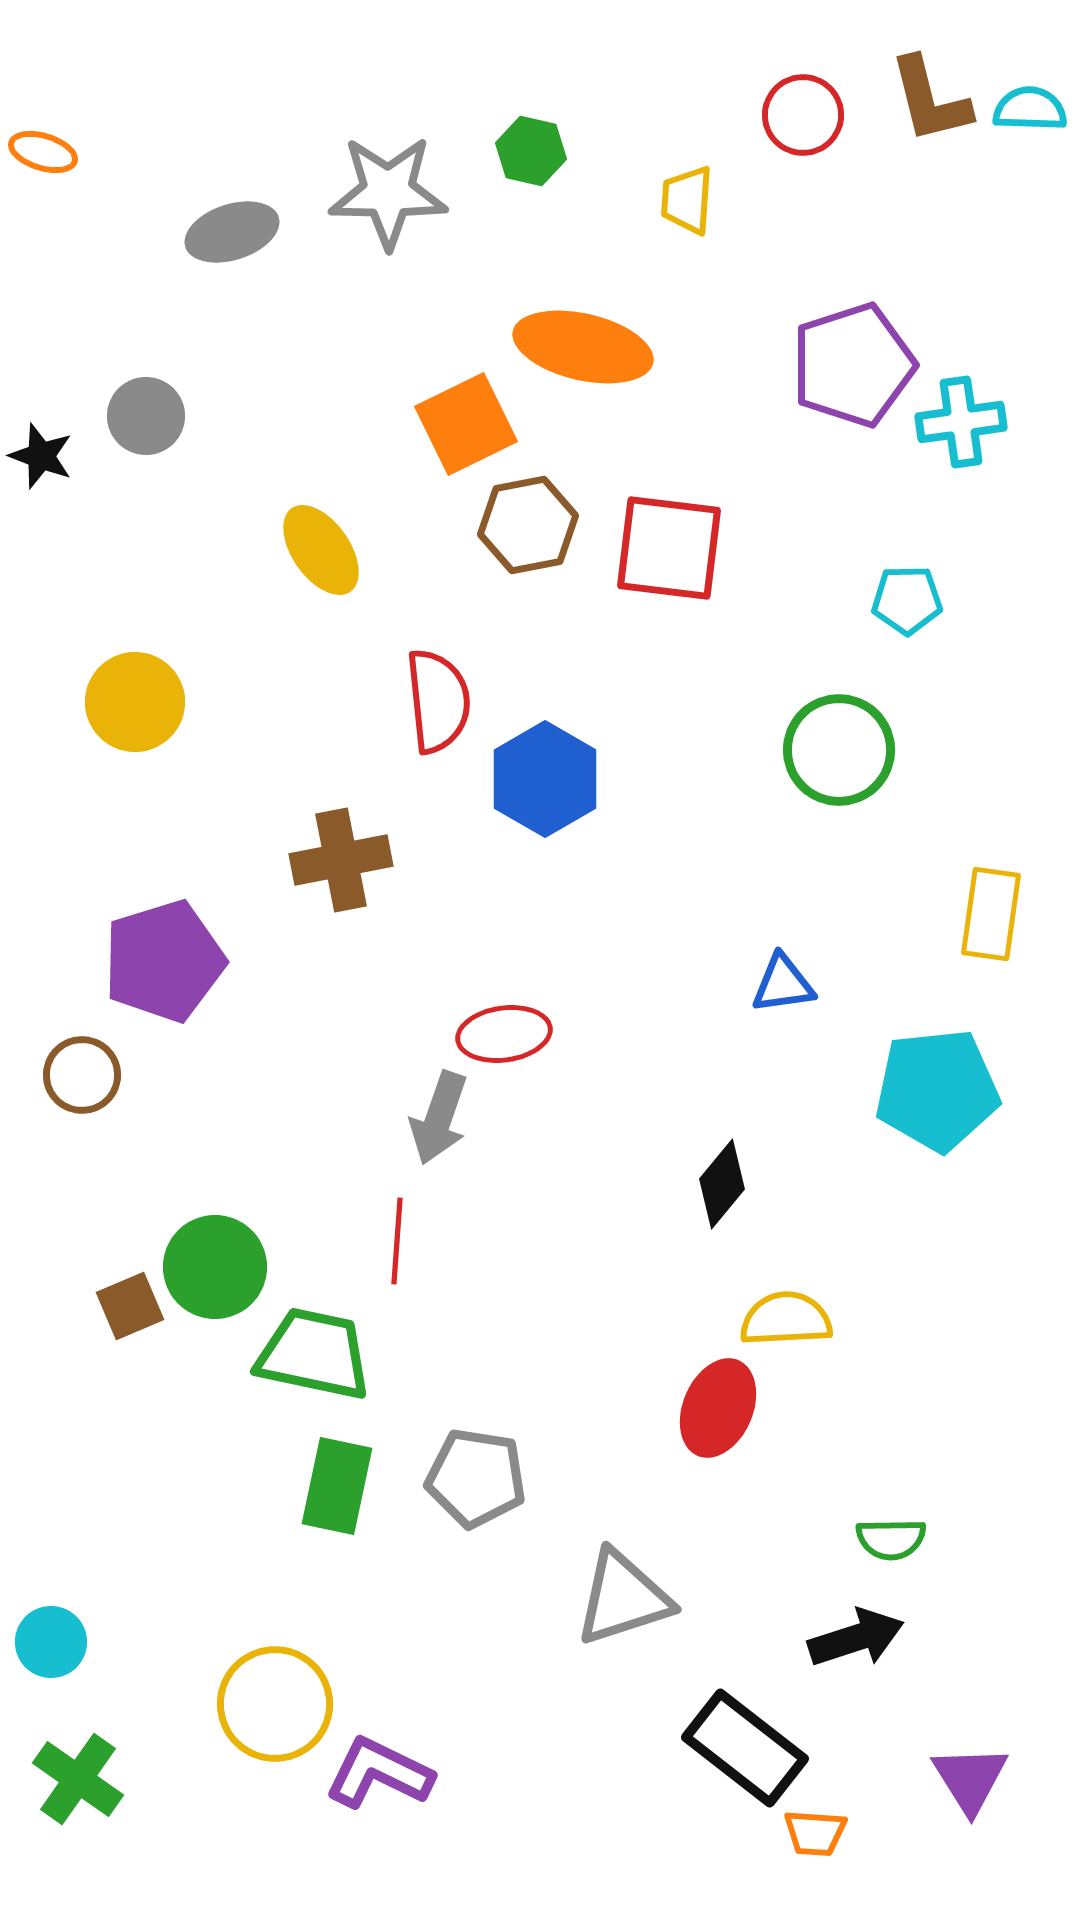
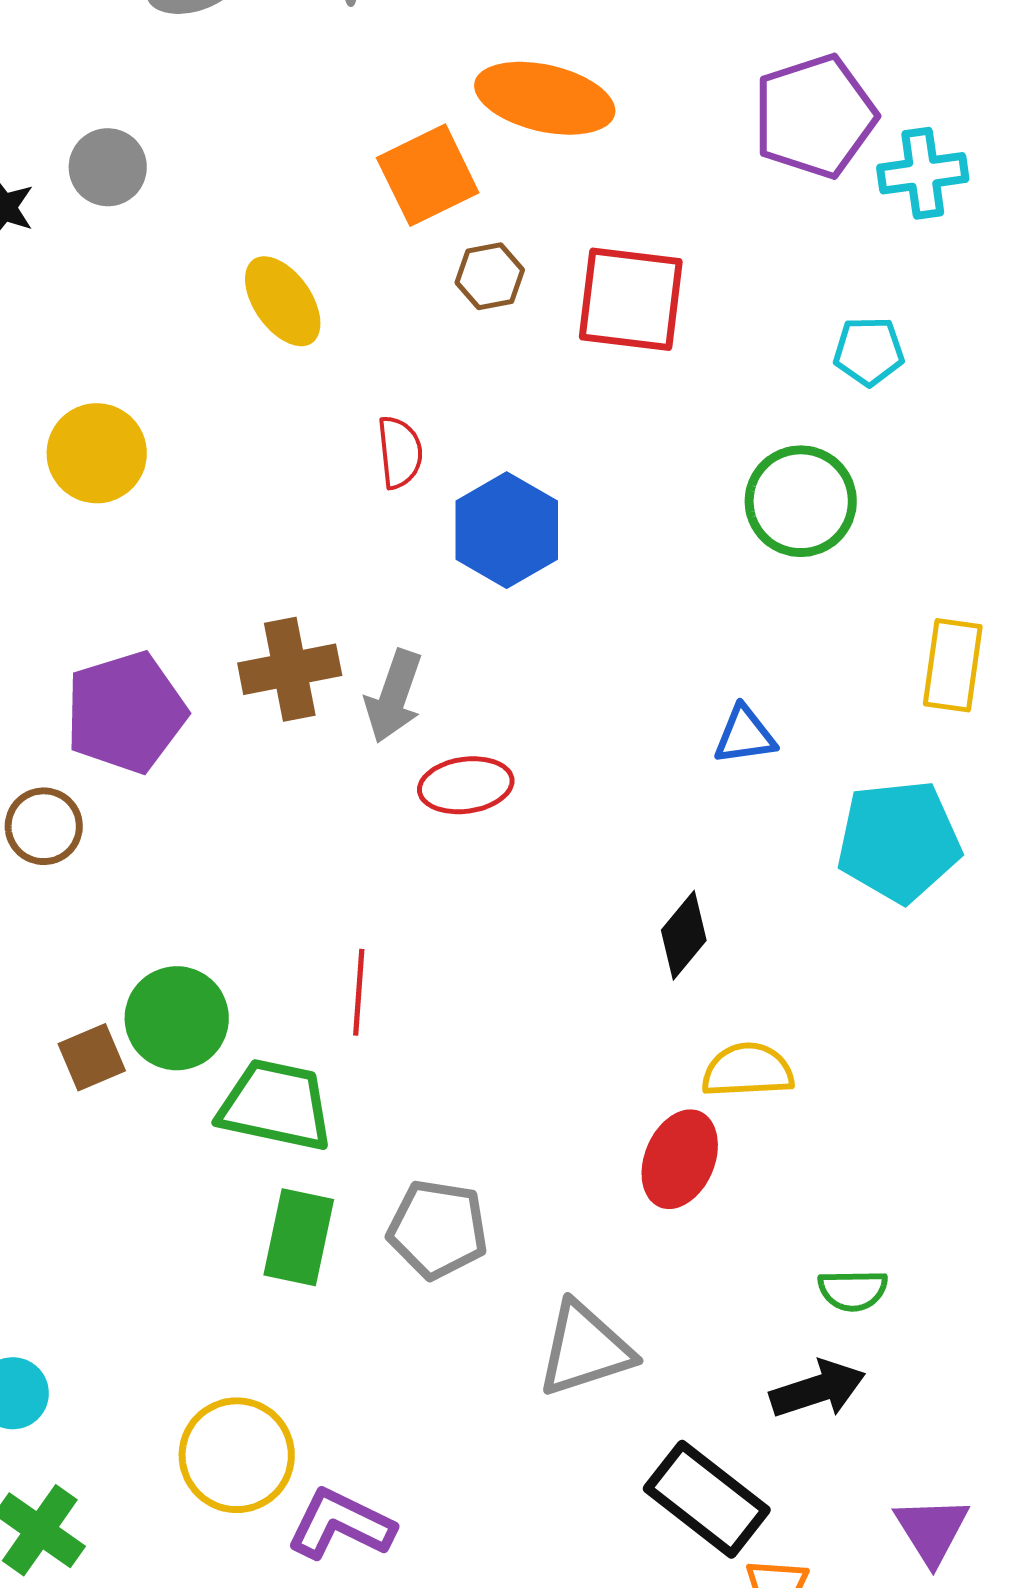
brown hexagon: (528, 525) -> (490, 276), size x0.7
red semicircle: (438, 701) -> (400, 452), size x0.7
brown cross: (341, 860) -> (290, 669), moved
gray arrow: (439, 1118) -> (394, 696), moved

